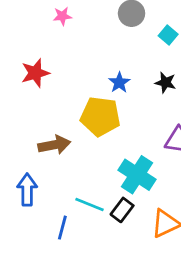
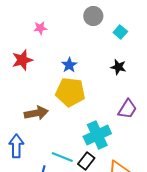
pink star: (62, 16) -> (40, 28), moved
blue star: (119, 82) -> (69, 65), moved
cyan cross: (137, 175) -> (97, 135), turned 32

